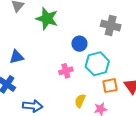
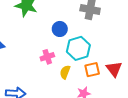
yellow semicircle: (80, 101) -> (65, 72), moved

